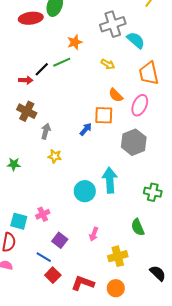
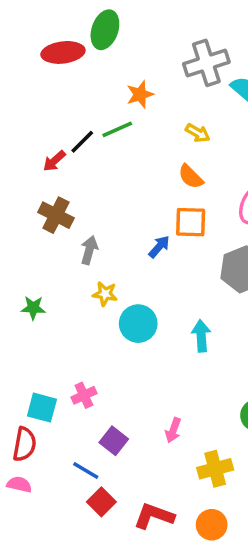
red arrow: (26, 80) -> (54, 161), turned 136
orange semicircle: (116, 95) -> (191, 177), moved
cyan arrow: (110, 180) -> (201, 336), size x0.7
cyan circle: (85, 191) -> (138, 324), moved

